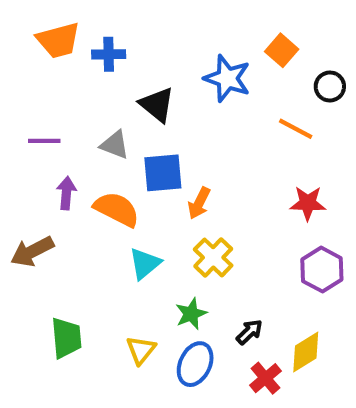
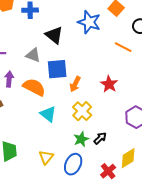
red star: (308, 203) -> (109, 84), moved, turned 30
cyan triangle: (145, 263) -> (48, 114), turned -42
green star: (191, 314) -> (81, 139), moved
black arrow: (249, 332) -> (100, 138), moved

